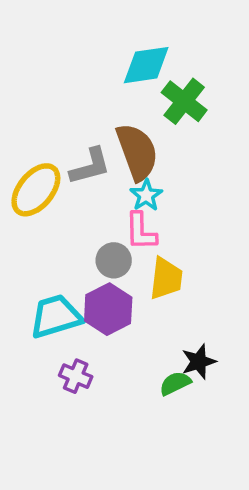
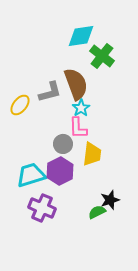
yellow ellipse: (36, 190) -> (20, 105), size x0.7
purple cross: (76, 376) -> (42, 208), size x1.5

